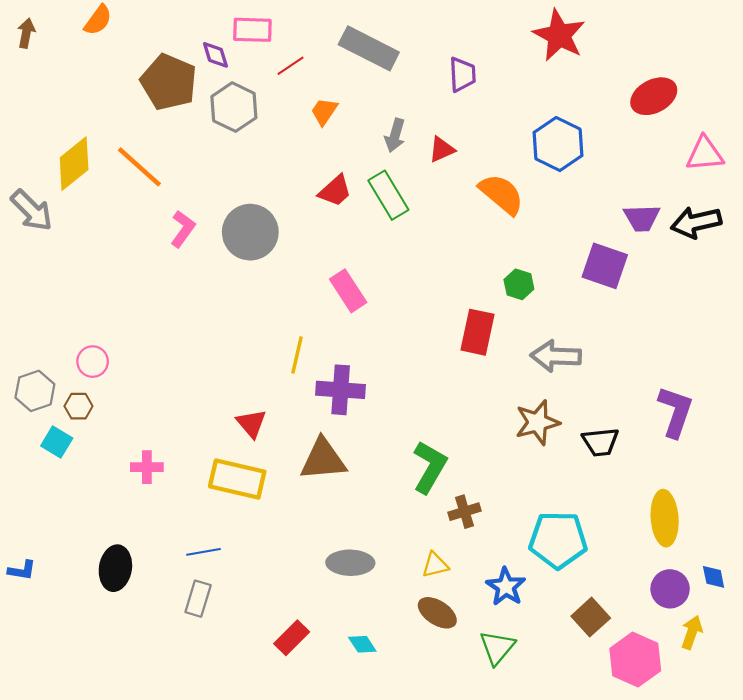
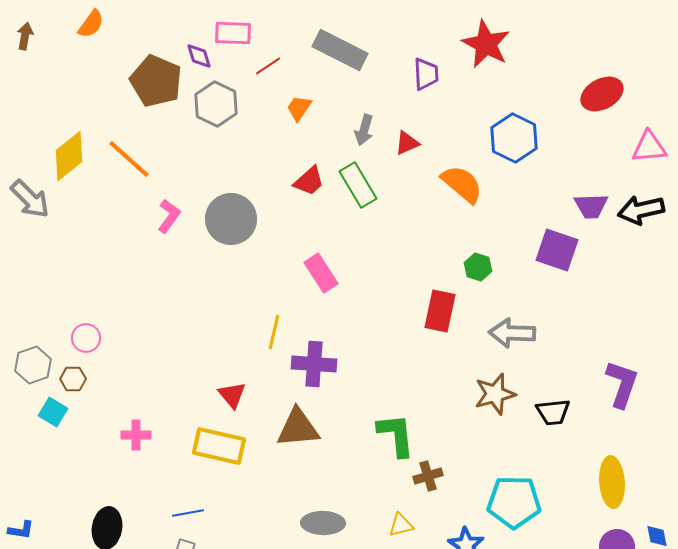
red star: (559, 35) -> (486, 44), moved
green L-shape: (430, 467) -> (396, 435), turned -36

